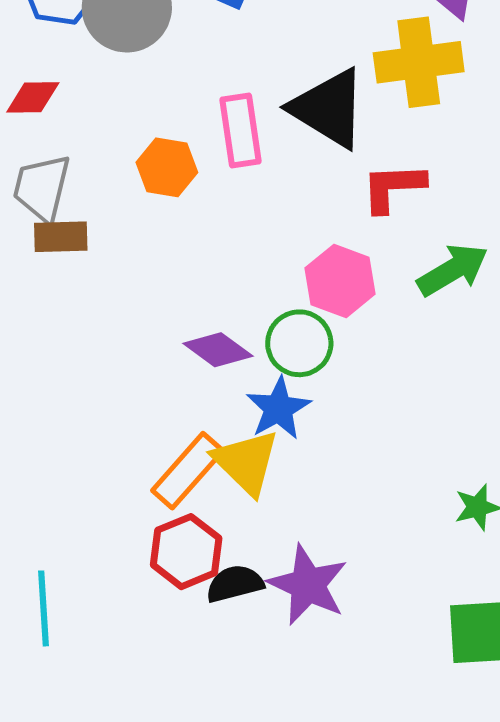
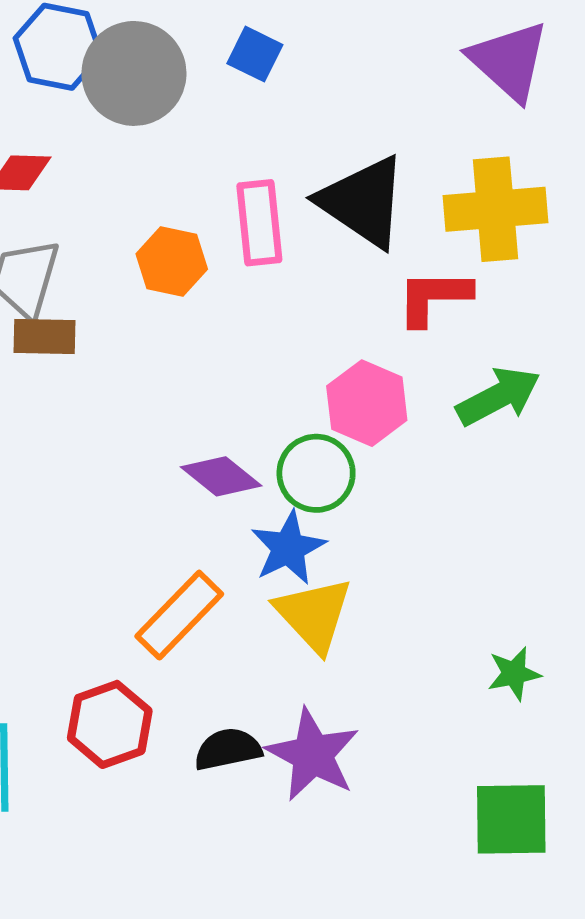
yellow cross: (419, 62) -> (496, 209), moved
yellow triangle: (246, 462) -> (314, 614), moved
red hexagon: (186, 552) -> (110, 724), moved

